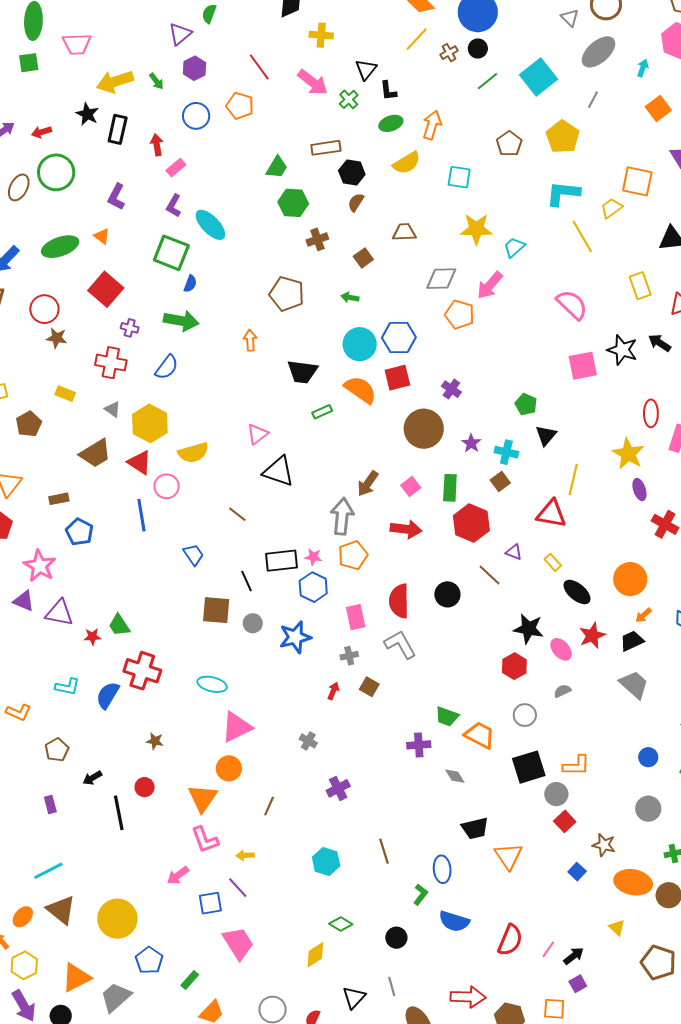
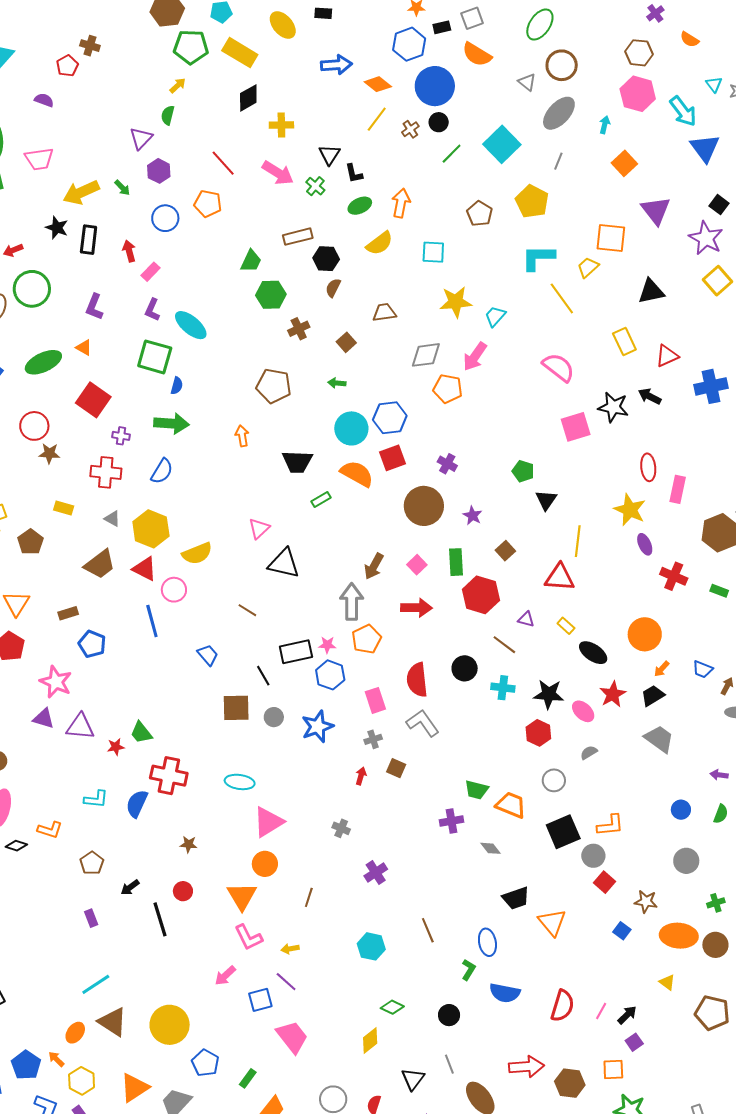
cyan cross: (506, 452) -> (503, 688), moved

